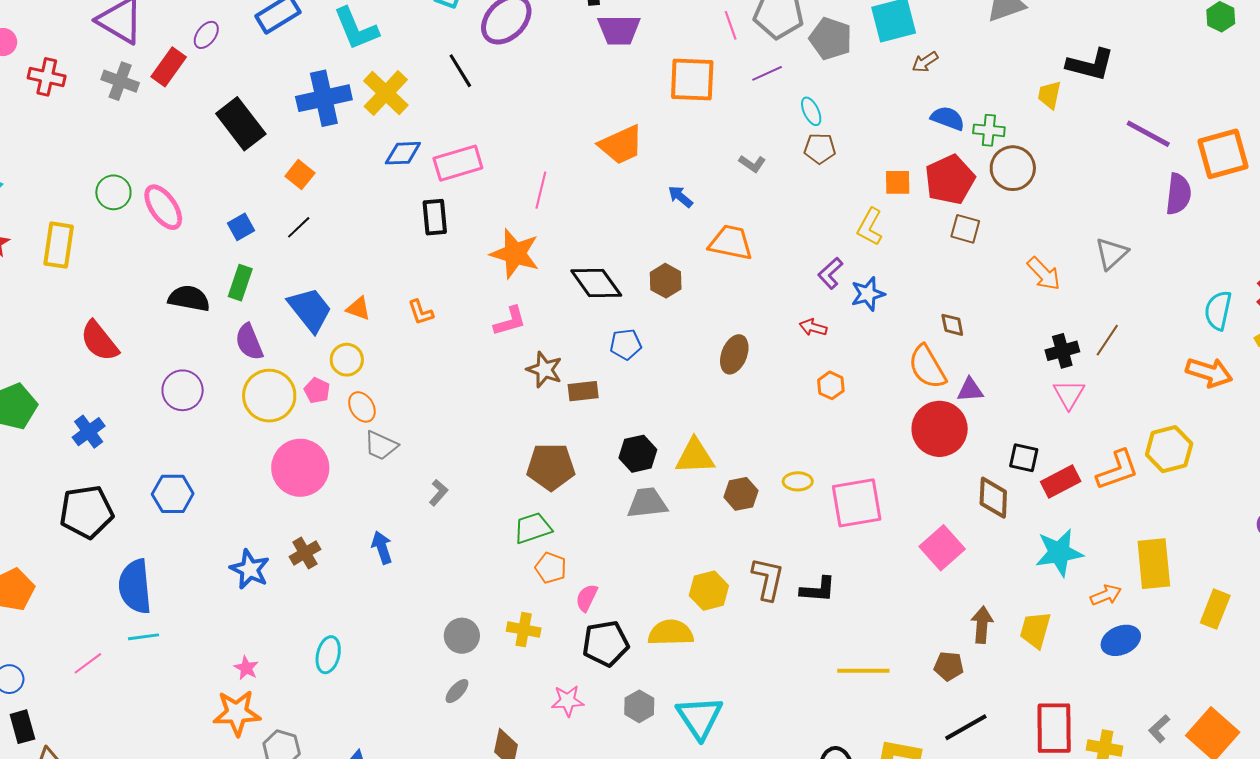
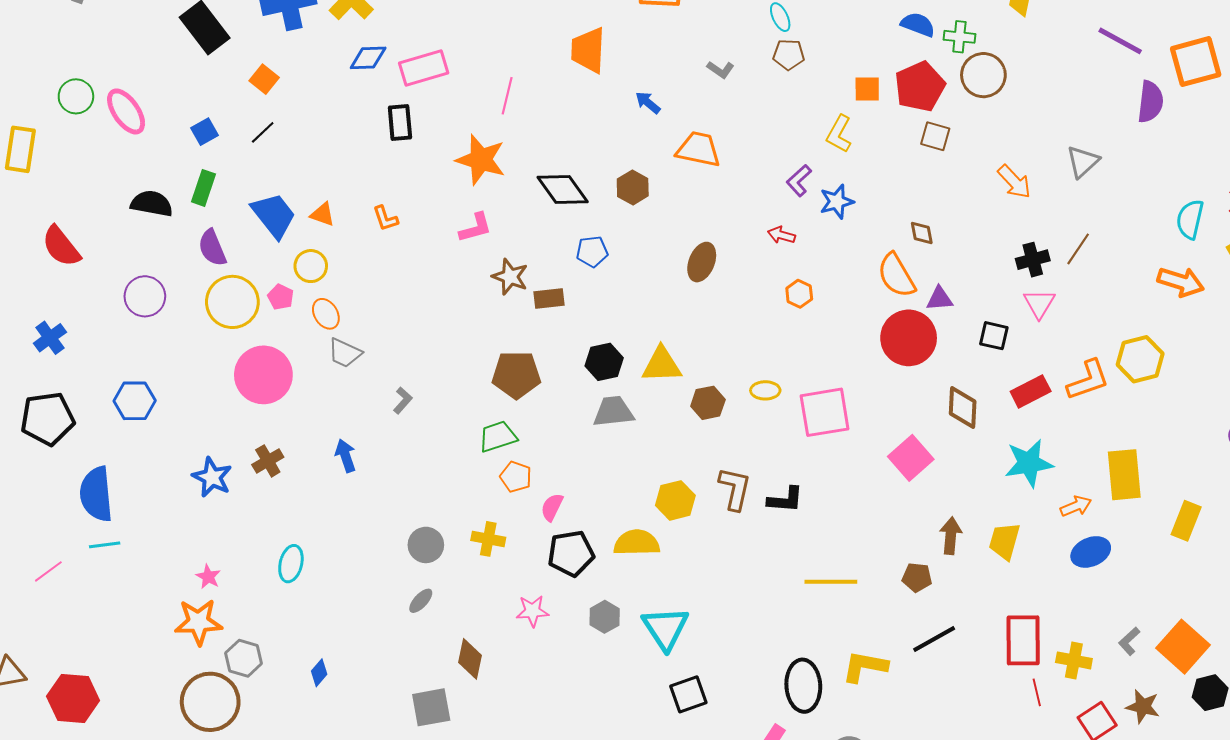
orange trapezoid: (621, 145) -> (588, 50), turned 117
black square: (1024, 458) -> (994, 336), moved

